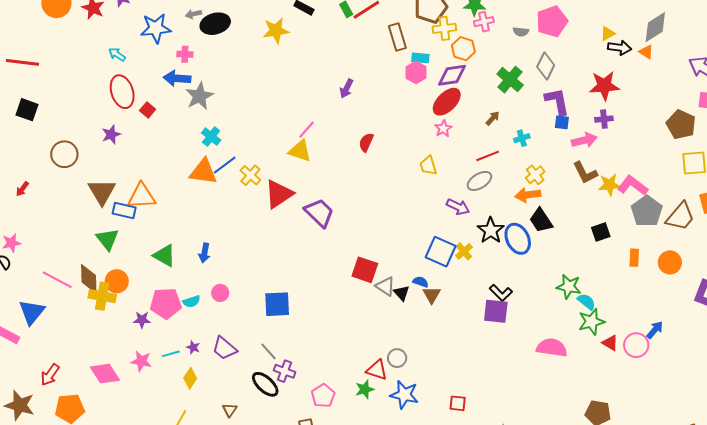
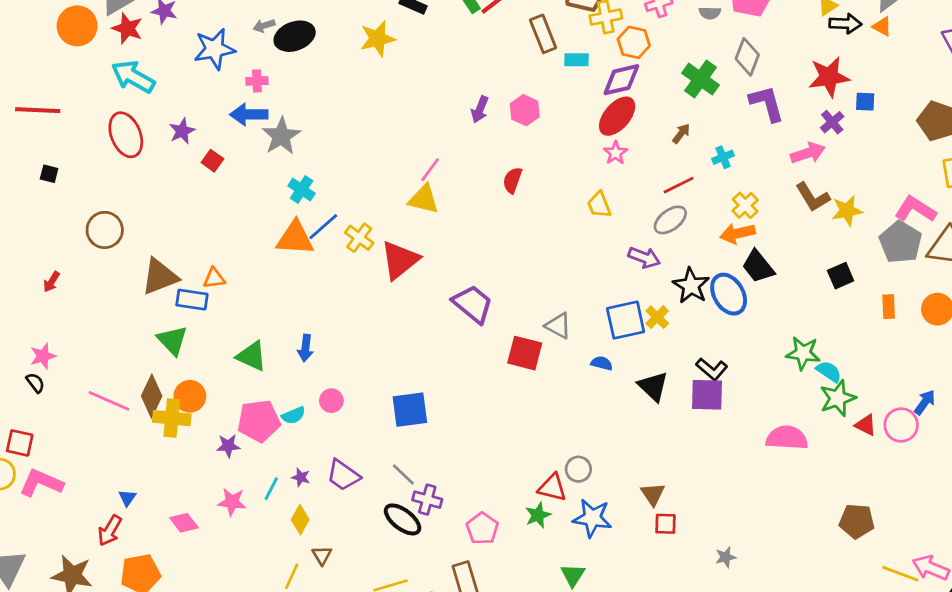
cyan arrow: (117, 54) -> (133, 77), moved, size x1.8
pink hexagon: (416, 72) -> (525, 110), moved
red ellipse: (122, 92) -> (126, 135), moved
black square: (27, 110) -> (49, 174), size x0.6
purple cross: (604, 119) -> (832, 122), turned -30
blue square: (562, 122) -> (865, 102), moved
purple star: (111, 134) -> (182, 131), moved
pink L-shape: (633, 186) -> (915, 209), moved
brown triangle: (102, 192) -> (160, 277), turned 44
orange triangle: (142, 196) -> (214, 278), size x0.6
purple trapezoid: (319, 213) -> (473, 304), moved
blue square: (441, 252) -> (626, 320), turned -32
brown diamond: (89, 279) -> (152, 396), turned 32
gray triangle: (385, 286) -> (558, 326), moved
black triangle: (402, 293) -> (653, 386), moved, size x1.4
brown triangle: (432, 295) -> (653, 494), moved
blue triangle: (32, 312) -> (127, 498), moved, size x0.5
cyan line: (171, 354) -> (271, 489), turned -42
pink diamond: (105, 374) -> (184, 523), size x0.7
brown triangle: (230, 410) -> (322, 555), moved

